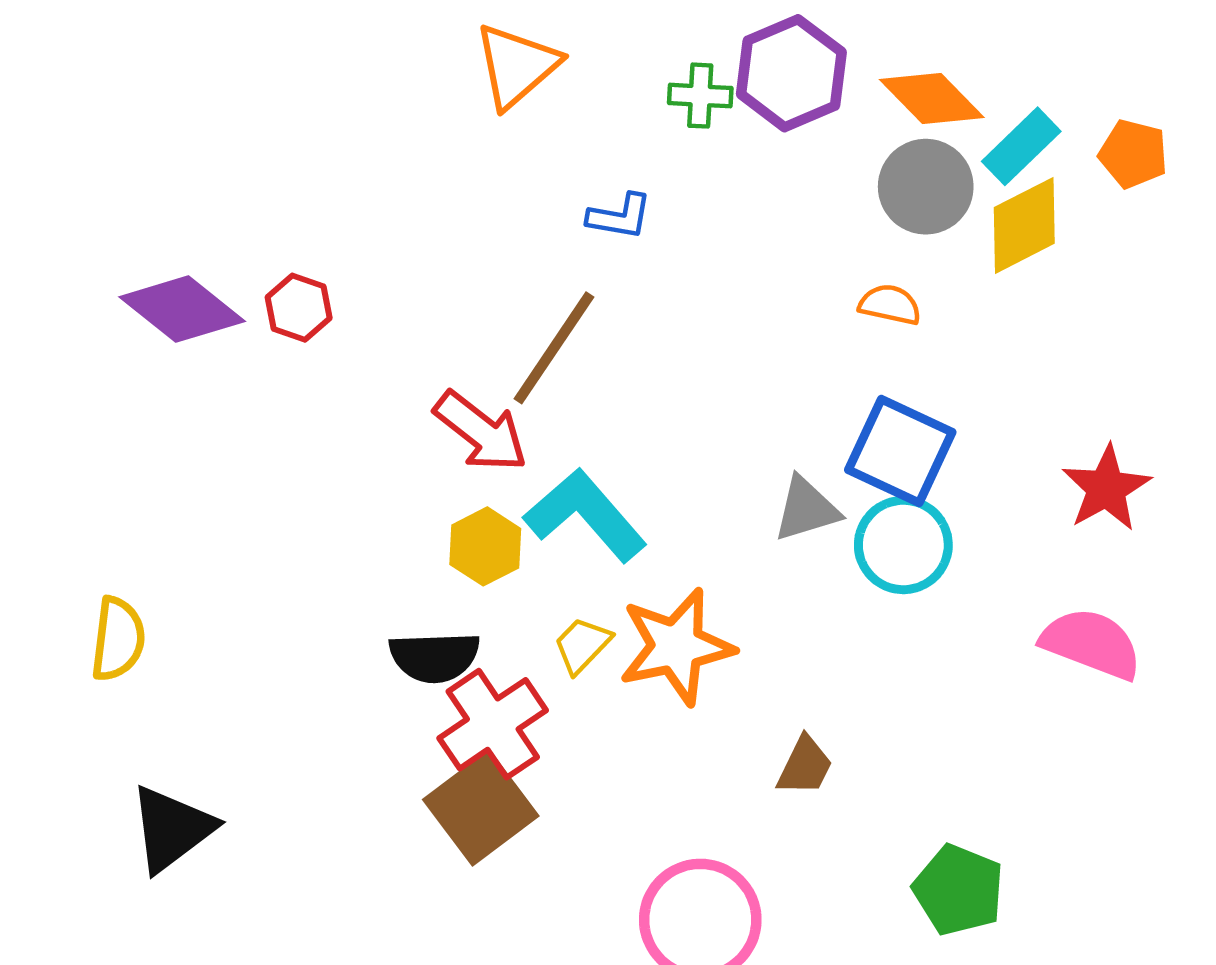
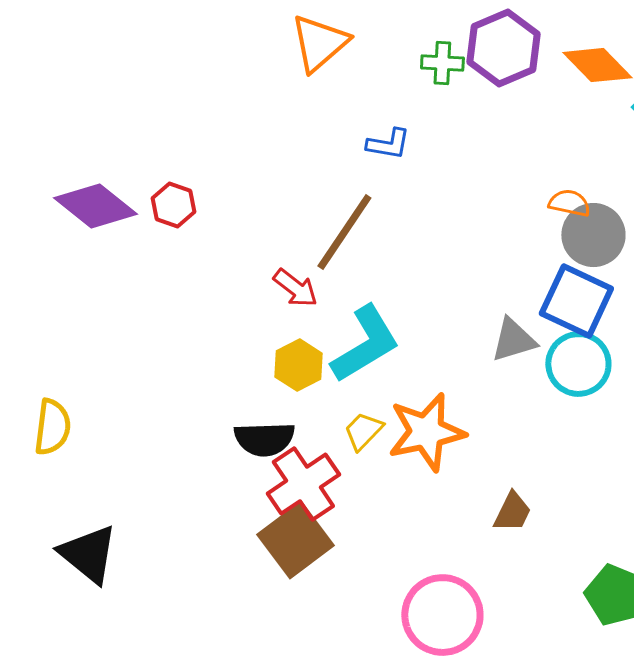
gray circle: (926, 187) -> (593, 235), moved
red arrow: (481, 432) -> (295, 288), size x0.7
cyan L-shape: (585, 515) -> (365, 344), turned 100
black triangle: (172, 829) -> (88, 554), turned -44

